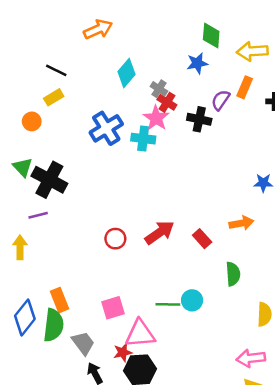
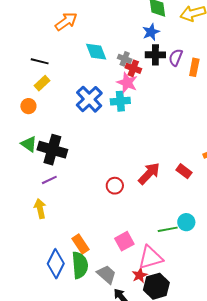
cyan diamond: (127, 73) -> (96, 52), turned -50
orange rectangle: (245, 87) -> (194, 67), moved
black cross: (199, 119) -> (155, 55), moved

